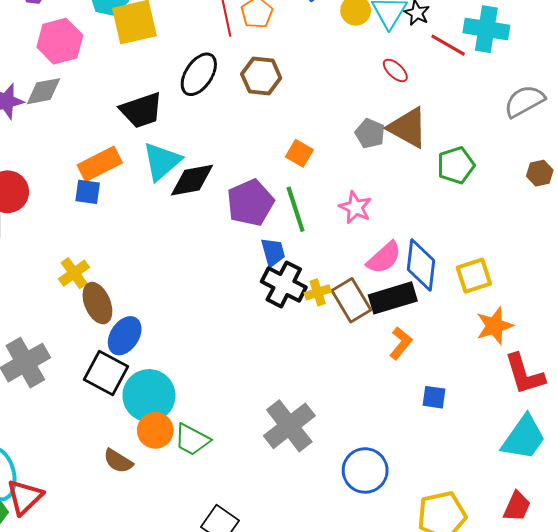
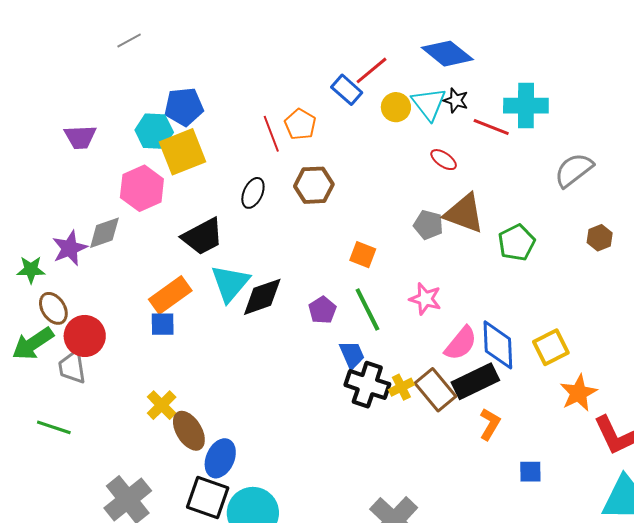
pink hexagon: (60, 41) -> (142, 188), moved
black ellipse: (199, 74) -> (253, 193), size x0.7
purple pentagon: (250, 203) -> (322, 310), size x0.6

